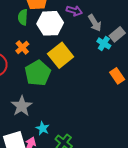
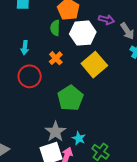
green pentagon: (38, 73) -> (70, 98), moved
gray star: (22, 106) -> (55, 132), moved

